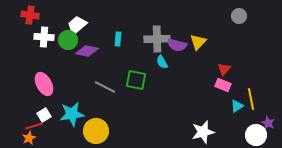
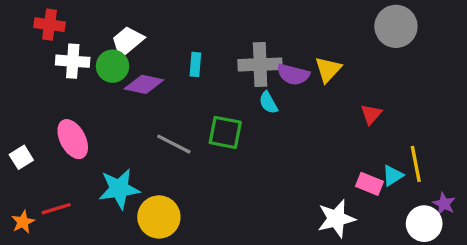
gray circle: (239, 16) -> (396, 26), size x1.6
pink rectangle: (223, 85) -> (369, 184), moved
white square: (44, 115) -> (21, 157), moved
orange star: (29, 138) -> (23, 222), moved

